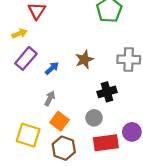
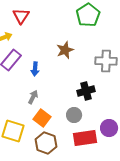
brown star: (84, 59) -> (65, 50), moved
blue arrow: (52, 68) -> (35, 69), turned 136

